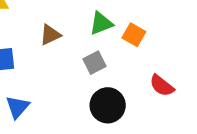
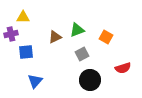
green triangle: (101, 23) -> (77, 30), moved
red semicircle: (162, 86) -> (123, 68), turned -56

